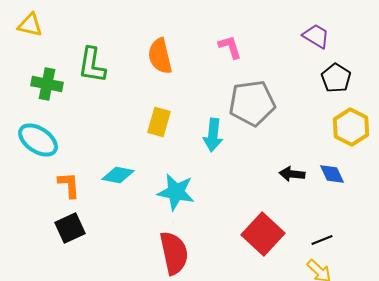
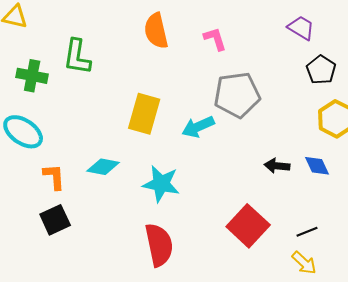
orange semicircle: (160, 56) -> (156, 31), moved
yellow rectangle: (159, 122) -> (144, 114), size x1.4
cyan arrow: (213, 135) -> (198, 127), turned 60

